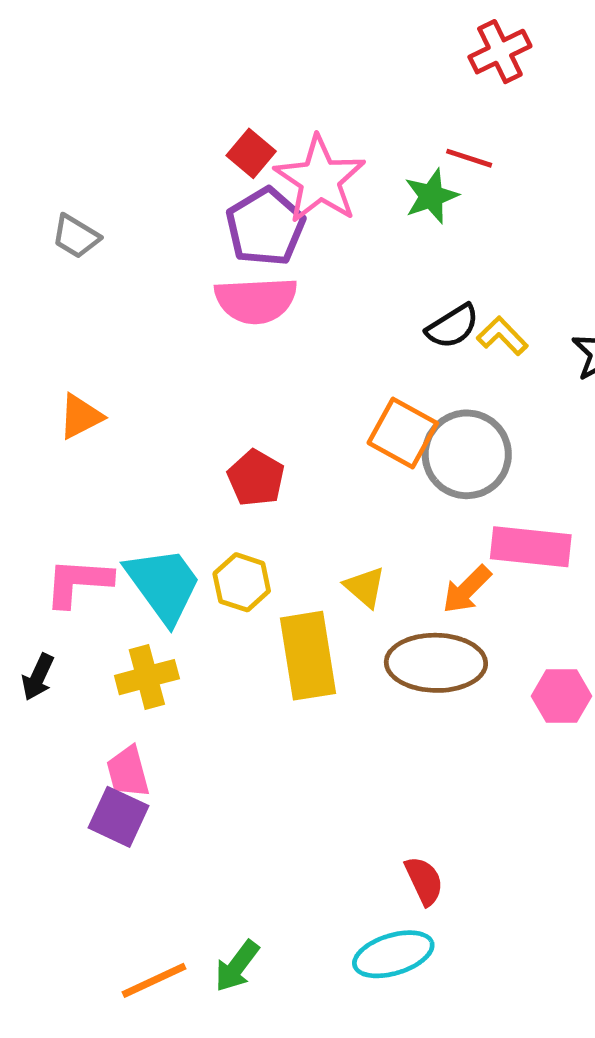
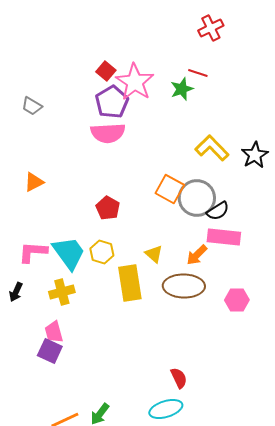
black semicircle: (453, 326) -> (218, 211), moved
yellow L-shape: (502, 336) -> (212, 148), size x1.6

